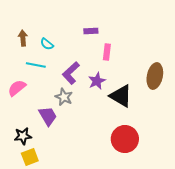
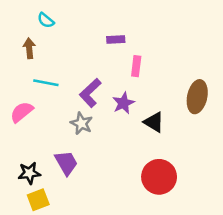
cyan semicircle: (47, 44) -> (46, 20), moved
black triangle: (121, 96) -> (154, 122), size x0.7
purple trapezoid: (48, 116) -> (66, 163), moved

